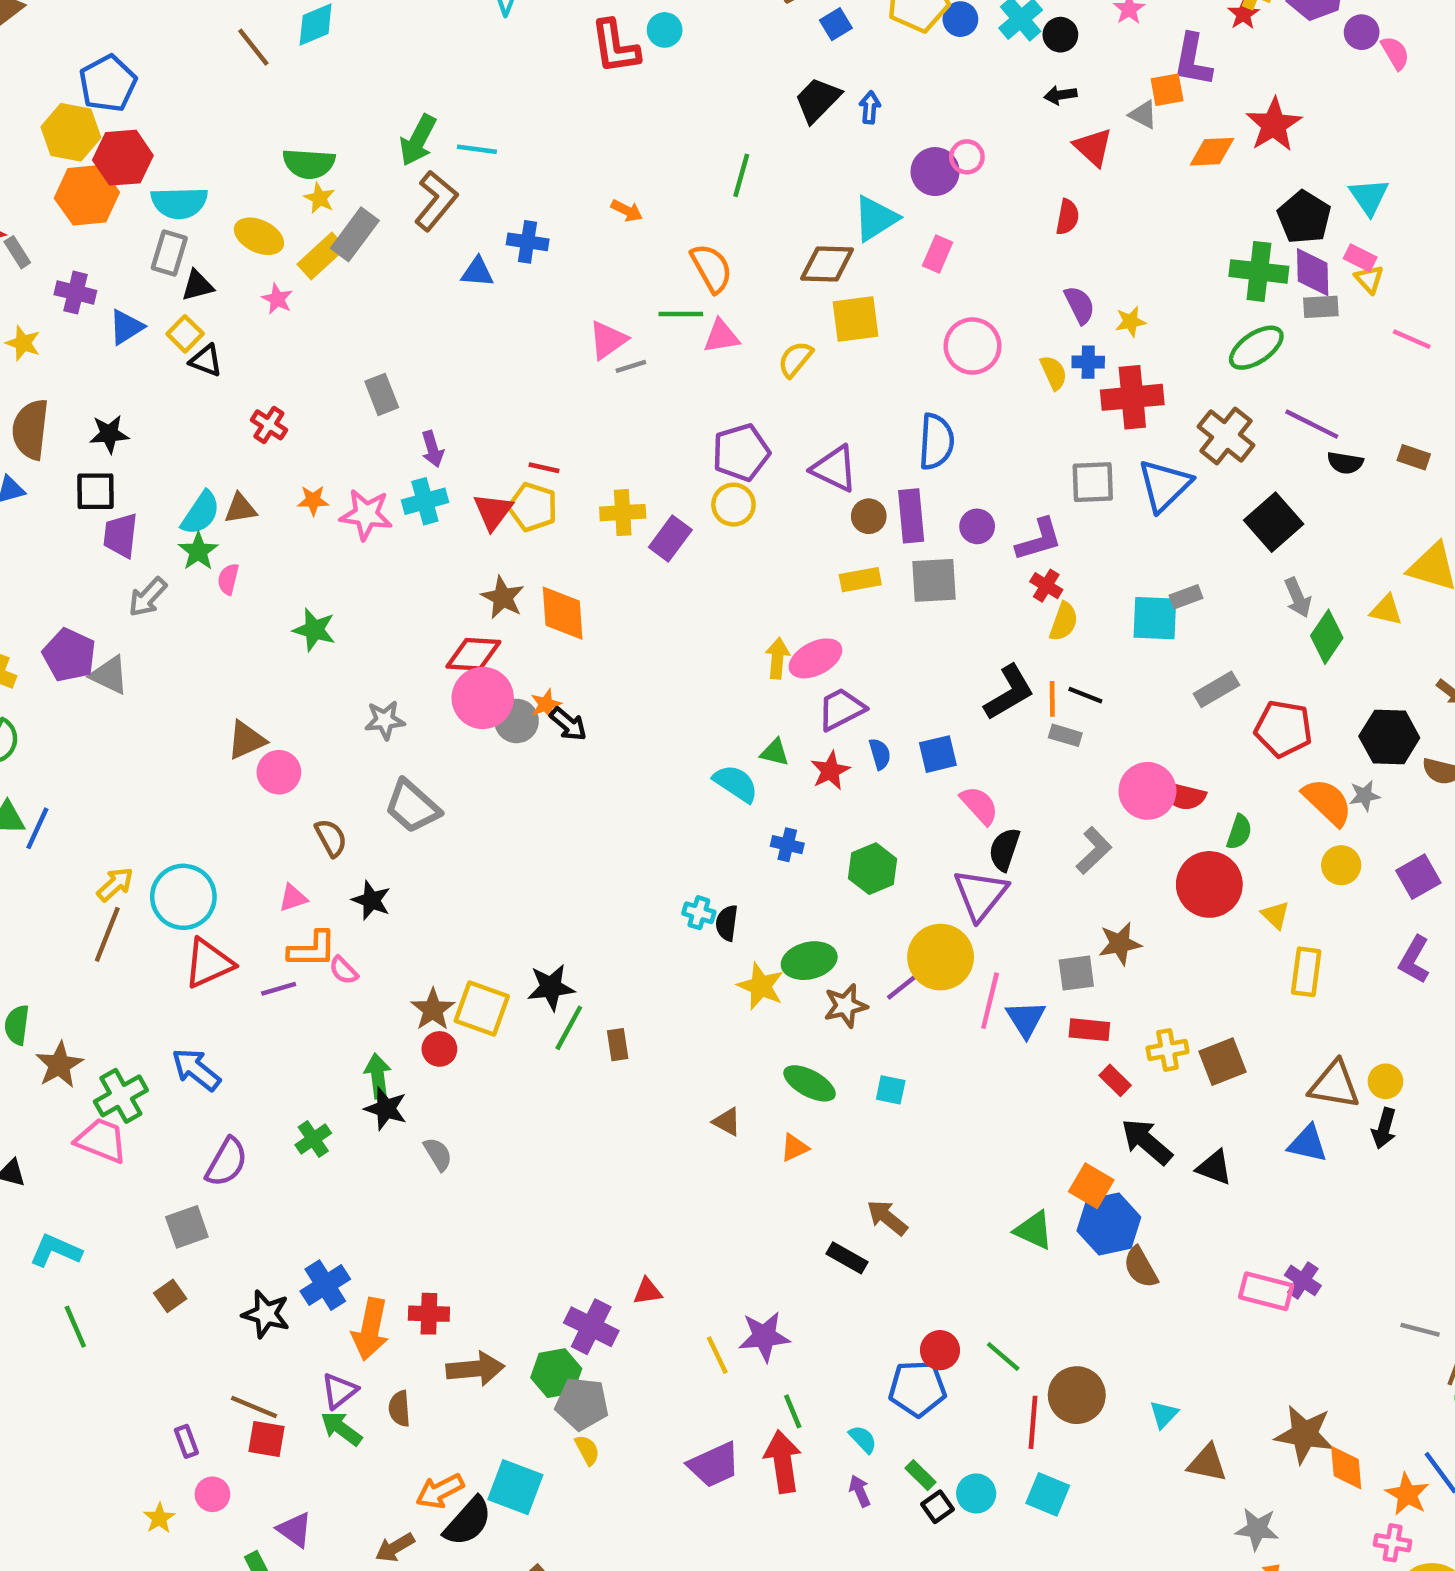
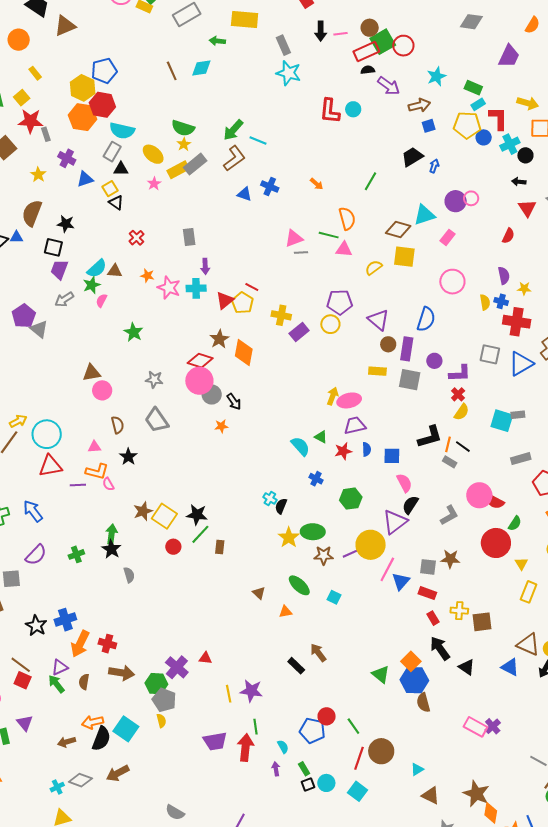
orange star: (546, 704) -> (221, 426), moved
red circle: (439, 1049) -> (173, 547), moved
black semicircle: (468, 1521) -> (101, 739), turned -35

